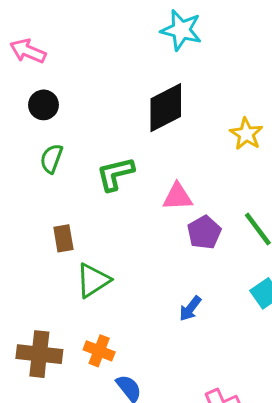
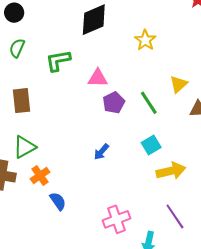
brown rectangle: (63, 238) -> (21, 101), size x1.4
green triangle: (93, 280) -> (24, 147), moved
orange cross: (99, 351) -> (40, 176), turned 30

